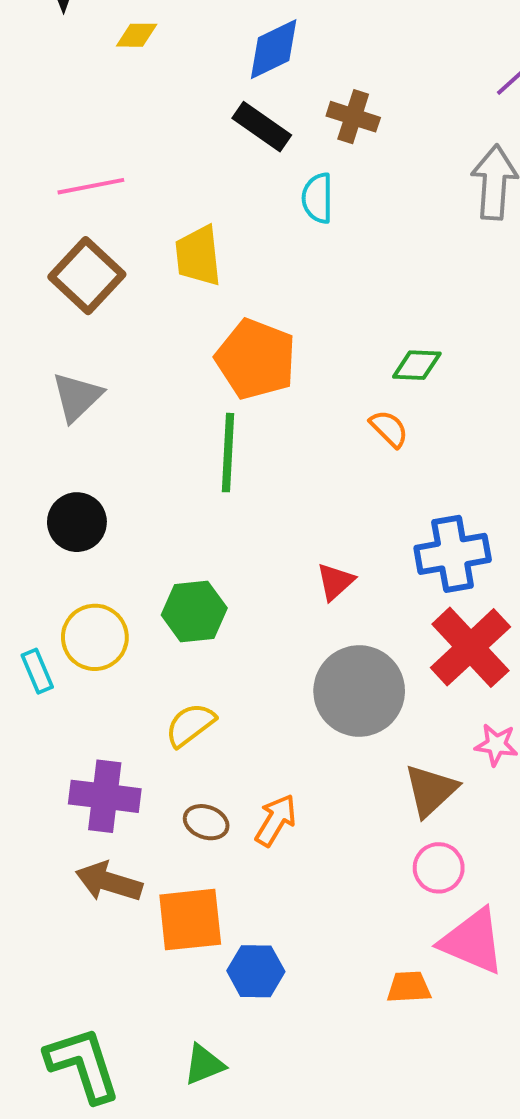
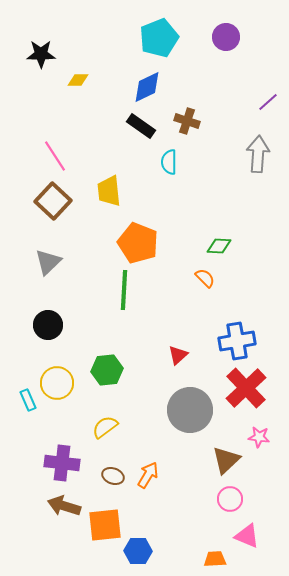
pink line: (91, 186) -> (55, 156), turned 68
pink triangle: (472, 941) -> (247, 536), size x0.7

